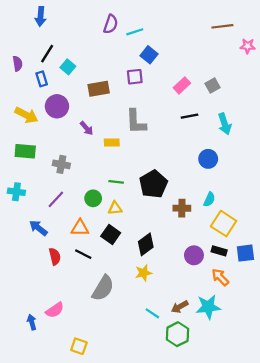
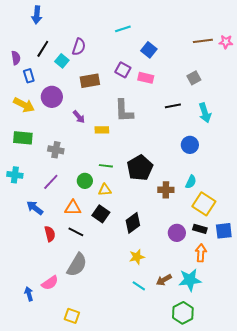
purple semicircle: (111, 24) -> (79, 47), moved
brown line: (222, 26) -> (203, 41), moved
blue square: (149, 55) -> (149, 50), moved
purple square: (135, 77) -> (123, 70), turned 35
blue rectangle: (42, 79) -> (29, 76), moved
pink rectangle: (182, 85) -> (146, 78), moved, turned 56
yellow star: (144, 273) -> (137, 257), moved
orange arrow: (220, 277) -> (201, 253), turned 48
gray semicircle: (103, 288) -> (77, 265), moved
green hexagon: (177, 334) -> (183, 313), moved

